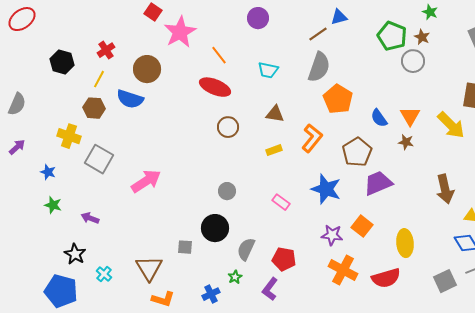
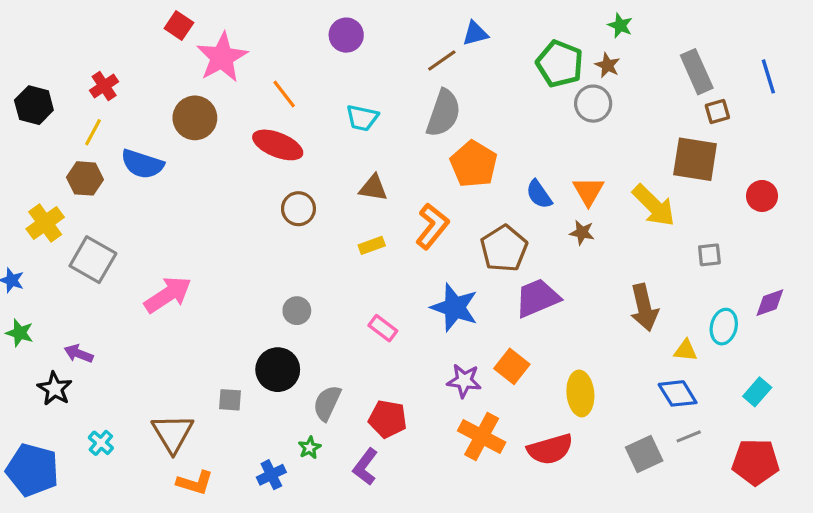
brown circle: (147, 69) -> (195, 118), moved
yellow cross: (69, 136) -> (45, 223), turned 35
black star: (75, 254) -> (55, 389), moved

